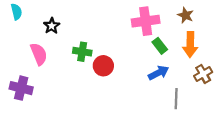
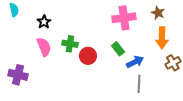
green rectangle: (160, 46) -> (118, 49), moved
pink semicircle: (39, 54) -> (44, 47), moved
gray line: (176, 99) -> (139, 84), moved

